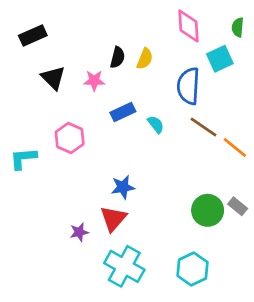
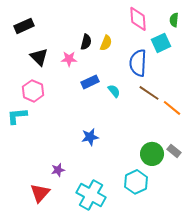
pink hexagon: (70, 138) -> (33, 91), moved
red triangle: (113, 219) -> (40, 193), moved
cyan hexagon: (193, 269) -> (136, 182), moved

